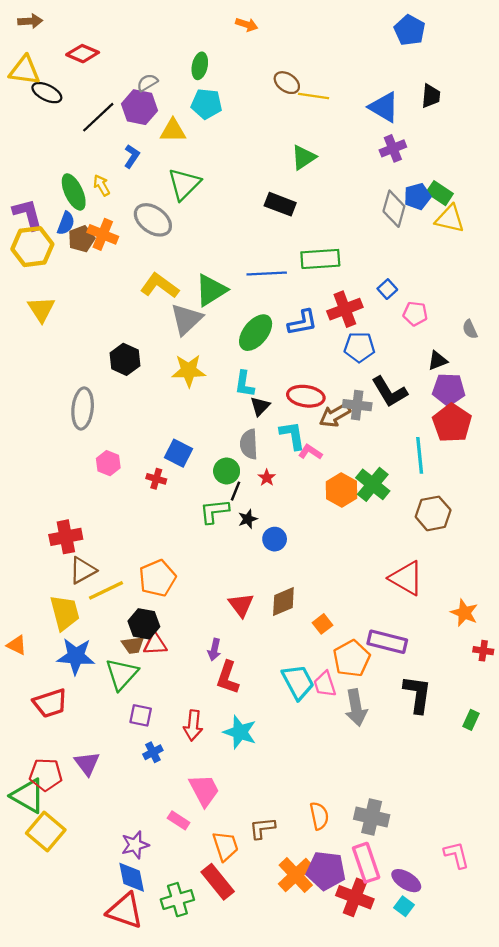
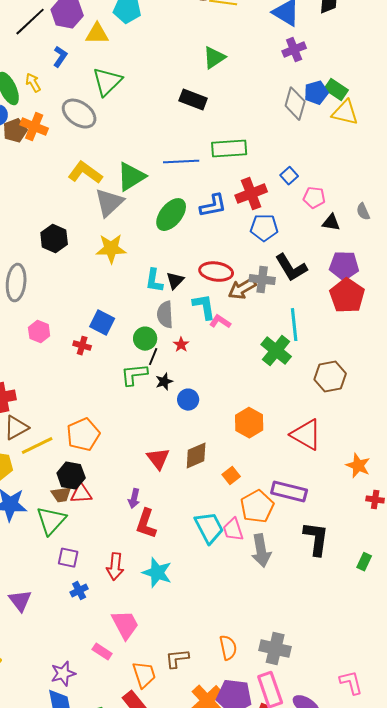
black triangle: (438, 360) -> (331, 223), moved, turned 30
cyan L-shape: (244, 384) -> (154, 281), moved
cyan line: (420, 455) -> (294, 325), moved
orange hexagon: (342, 490) -> (249, 423), moved

